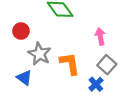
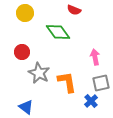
gray square: (107, 65) -> (101, 83), turned 36
blue triangle: (24, 78) -> (26, 107), moved

